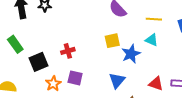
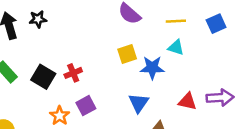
blue star: (131, 54) -> (152, 68), turned 30
black square: (39, 62) -> (43, 77), moved, turned -30
purple square: (75, 78) -> (86, 106), turned -35

